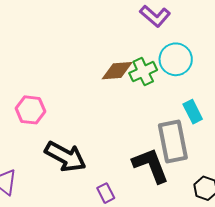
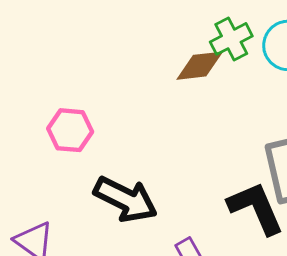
green cross: (143, 72) -> (231, 39), moved

